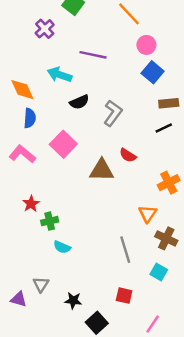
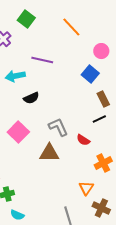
pink circle: (146, 45) -> (101, 51), moved
cyan arrow: (60, 75) -> (15, 76), turned -30
brown rectangle: (169, 103) -> (103, 99), turned 70
gray L-shape: (113, 113) -> (58, 127), moved, turned -60
red semicircle: (128, 155) -> (83, 140), moved

